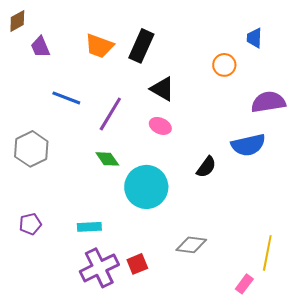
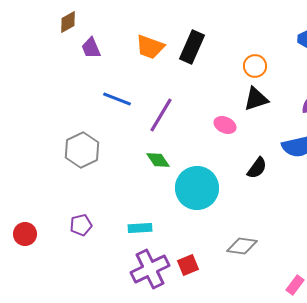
orange circle: (224, 65) -> (255, 66), moved
black triangle: (162, 89) -> (256, 99), moved, turned -48
pink ellipse: (160, 126) -> (225, 125), moved

